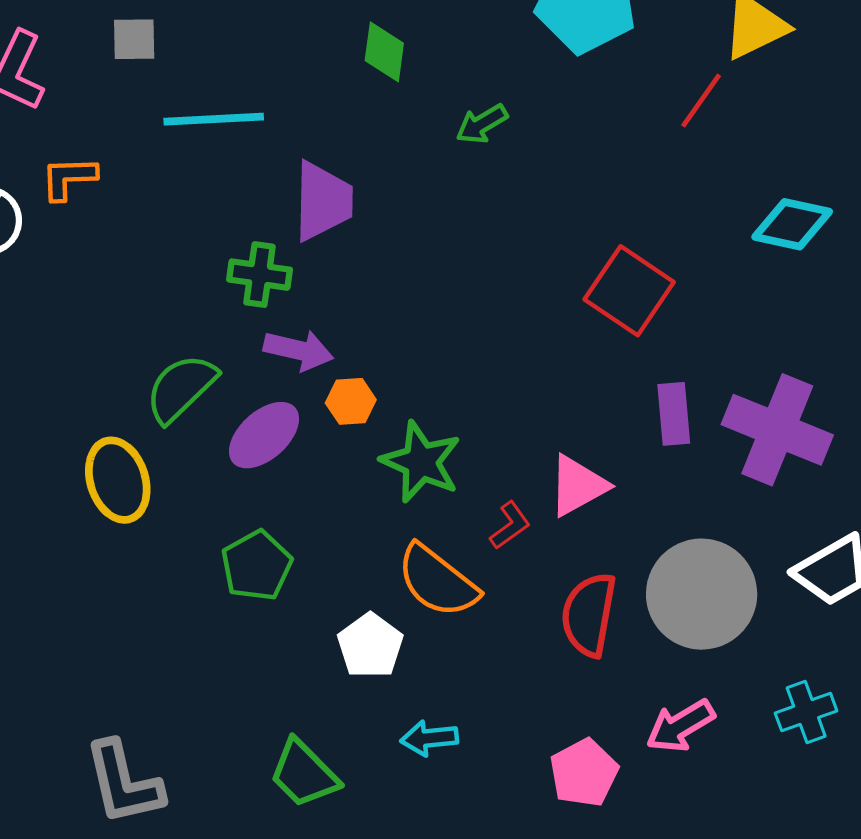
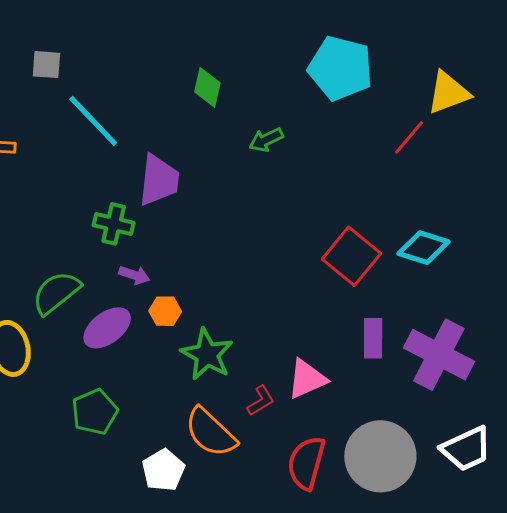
cyan line: (214, 119) -> (93, 121), turned 44
cyan diamond: (792, 224) -> (423, 248), moved
purple arrow: (298, 350) -> (134, 275), size x0.7

